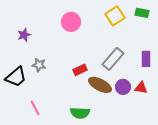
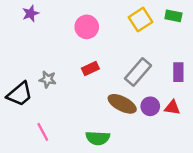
purple star: (24, 35) -> (31, 13), moved
red rectangle: (80, 70) -> (90, 68), moved

